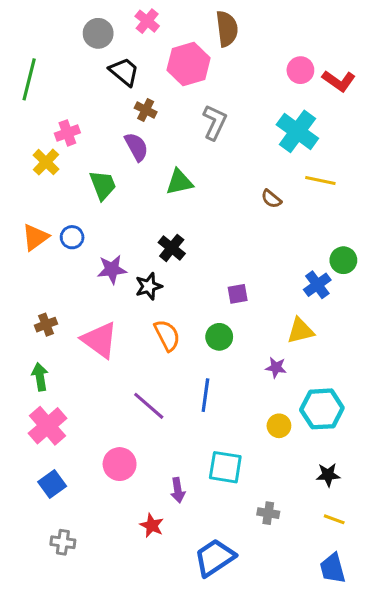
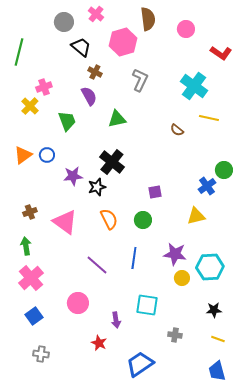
pink circle: (300, 70) -> (186, 29), moved
black cross: (172, 248) -> (112, 162), size x1.4
purple star: (276, 368) -> (175, 254), moved, size x1.6

